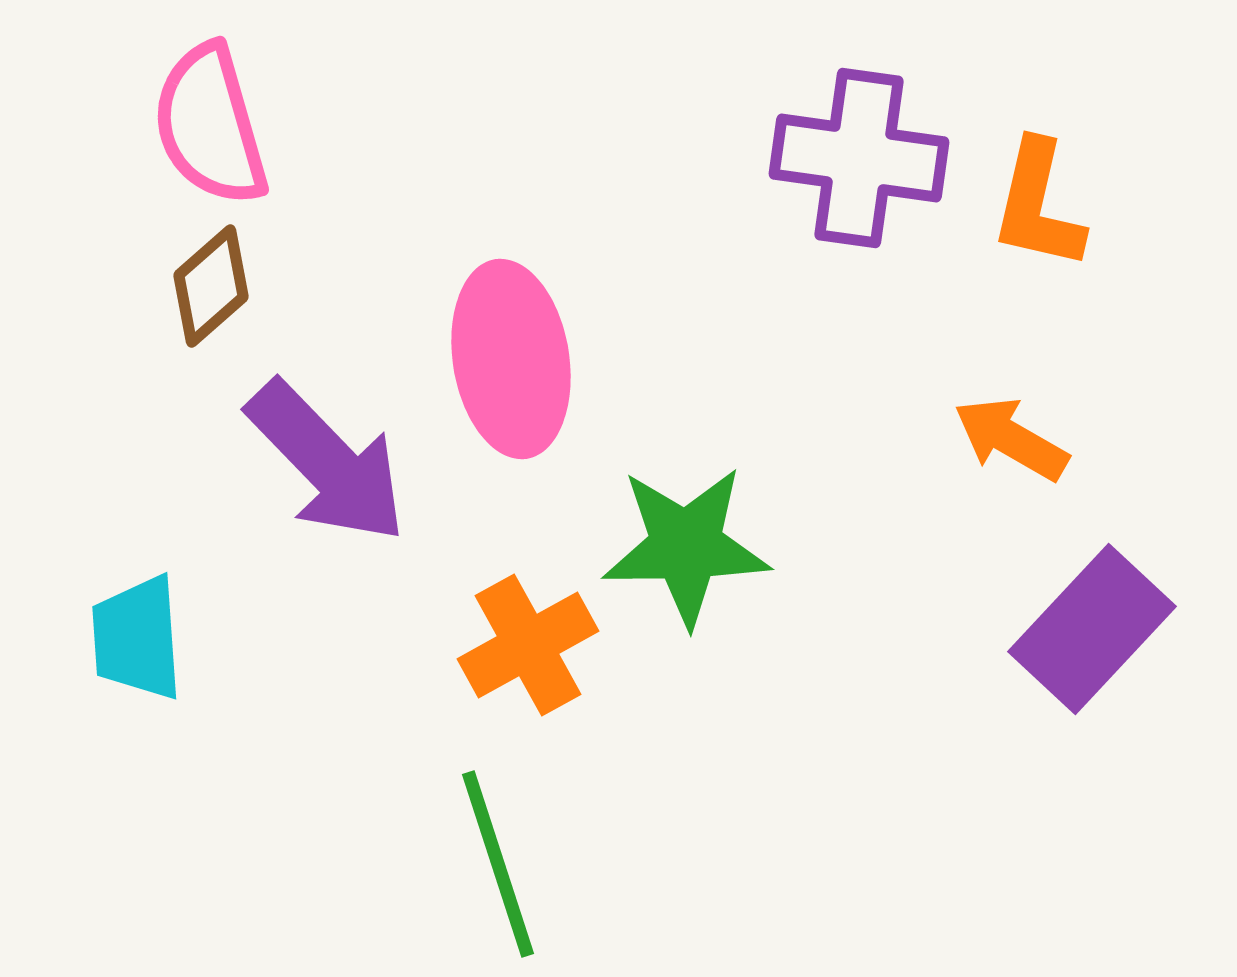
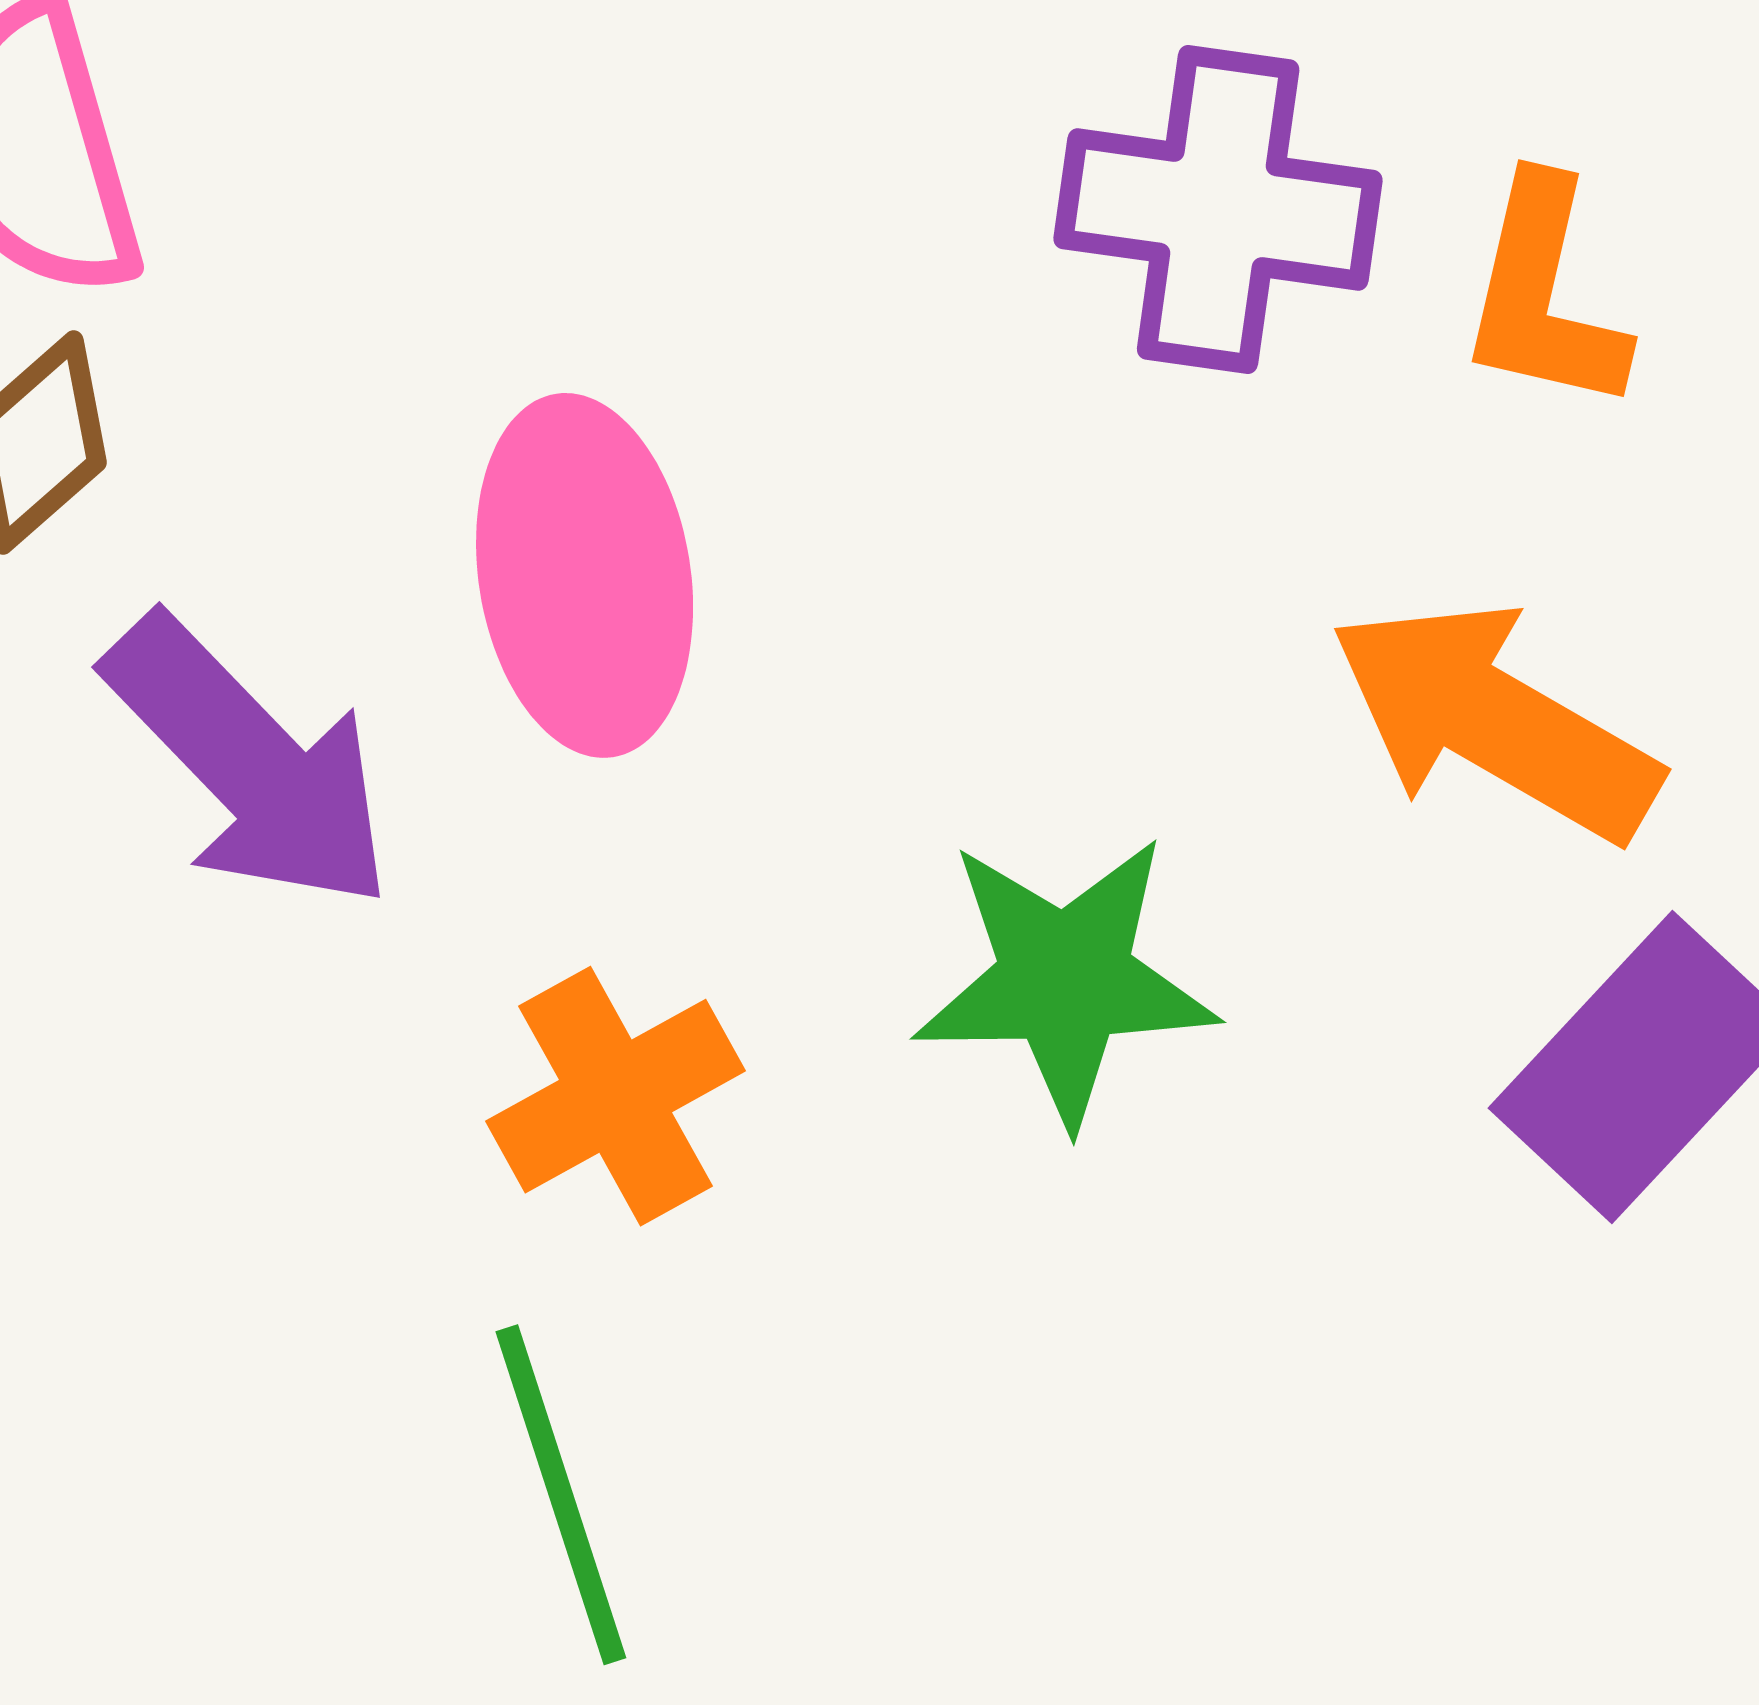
orange arrow: (1011, 439) -> (1495, 721), size x1.6
green star: (686, 546) -> (1065, 980), moved

